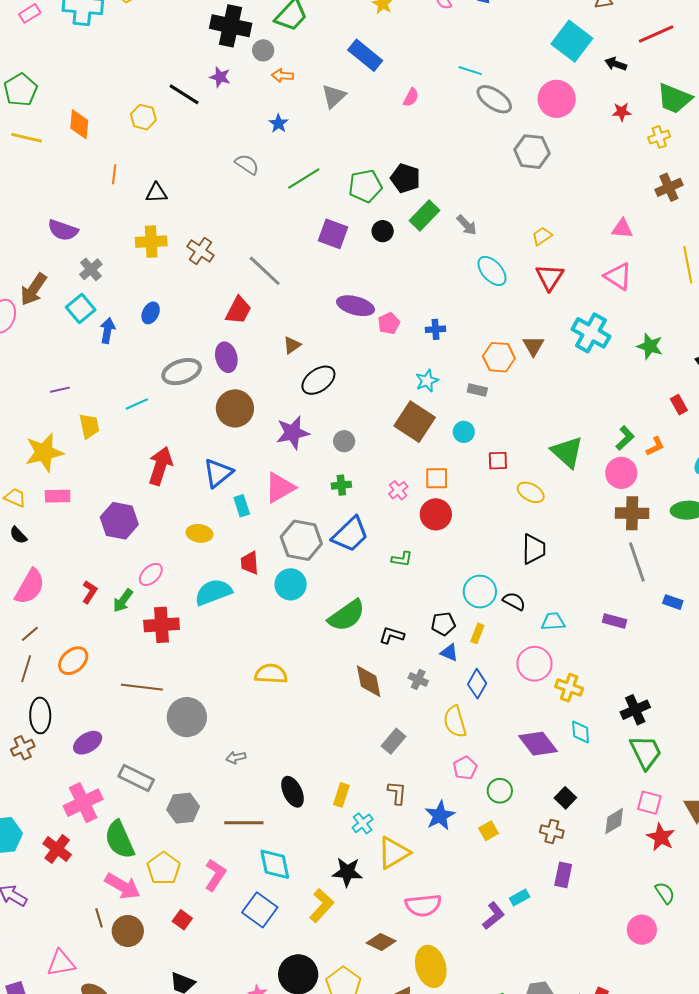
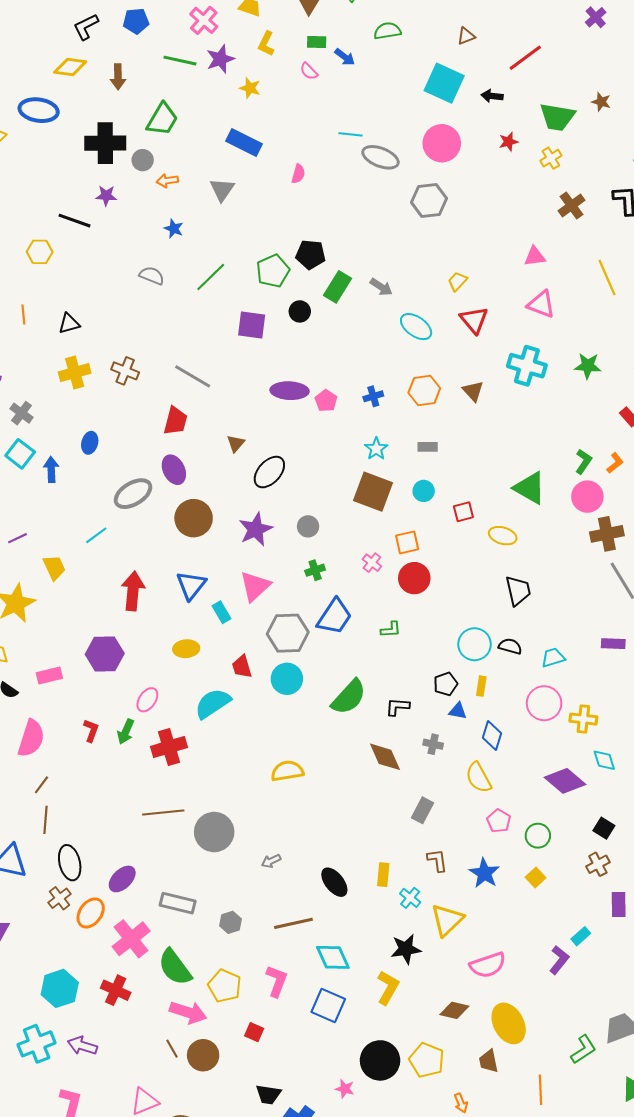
orange hexagon: (499, 357) -> (424, 391), moved
pink rectangle: (58, 496) -> (49, 675), moved
orange ellipse: (73, 661) -> (91, 913), moved
gray hexagon: (183, 808) -> (231, 922), size x0.7
brown cross: (552, 832) -> (598, 864), turned -30

